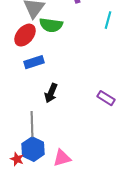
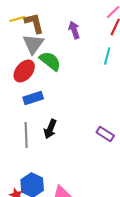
green semicircle: (51, 25) -> (50, 61), turned -150
gray line: (32, 124) -> (26, 135), moved

